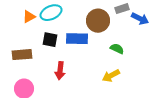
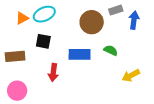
blue arrow: (140, 19) -> (134, 20), turned -108
blue rectangle: (77, 39) -> (80, 54), moved
yellow arrow: (111, 76) -> (131, 76), moved

